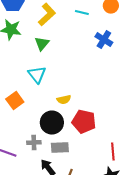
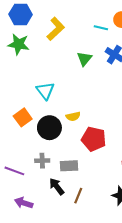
cyan line: (82, 13) -> (101, 28), moved
green triangle: (42, 44) -> (84, 59), moved
black circle: (52, 123) -> (49, 128), moved

